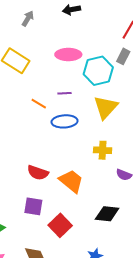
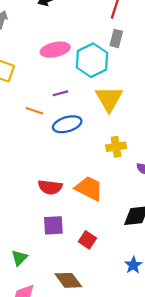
red square: (60, 225) -> (87, 240), size x0.7

